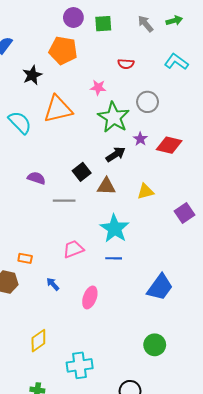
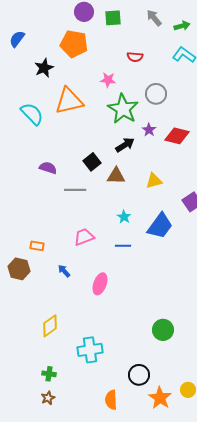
green arrow: (174, 21) -> (182, 26), moved
cyan star: (115, 229) -> (124, 217), size x0.5
blue trapezoid: (160, 287) -> (160, 226), moved

